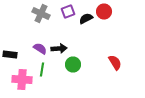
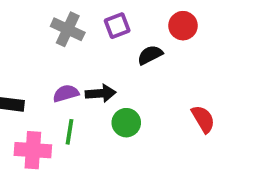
black semicircle: (86, 18) -> (150, 55), moved
purple semicircle: (40, 48) -> (66, 93), turned -48

